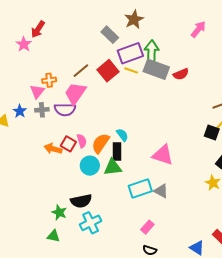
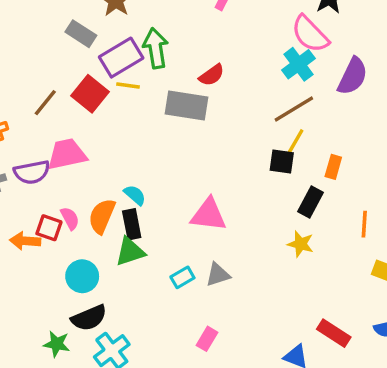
gray rectangle: (156, 69) -> (186, 105), moved
pink trapezoid: (75, 93) -> (67, 154), moved, turned 55
cyan circle: (90, 166) -> (82, 276), moved
cyan rectangle: (140, 188) -> (182, 277), size x0.6
gray triangle: (161, 191) -> (218, 275), turned -35

